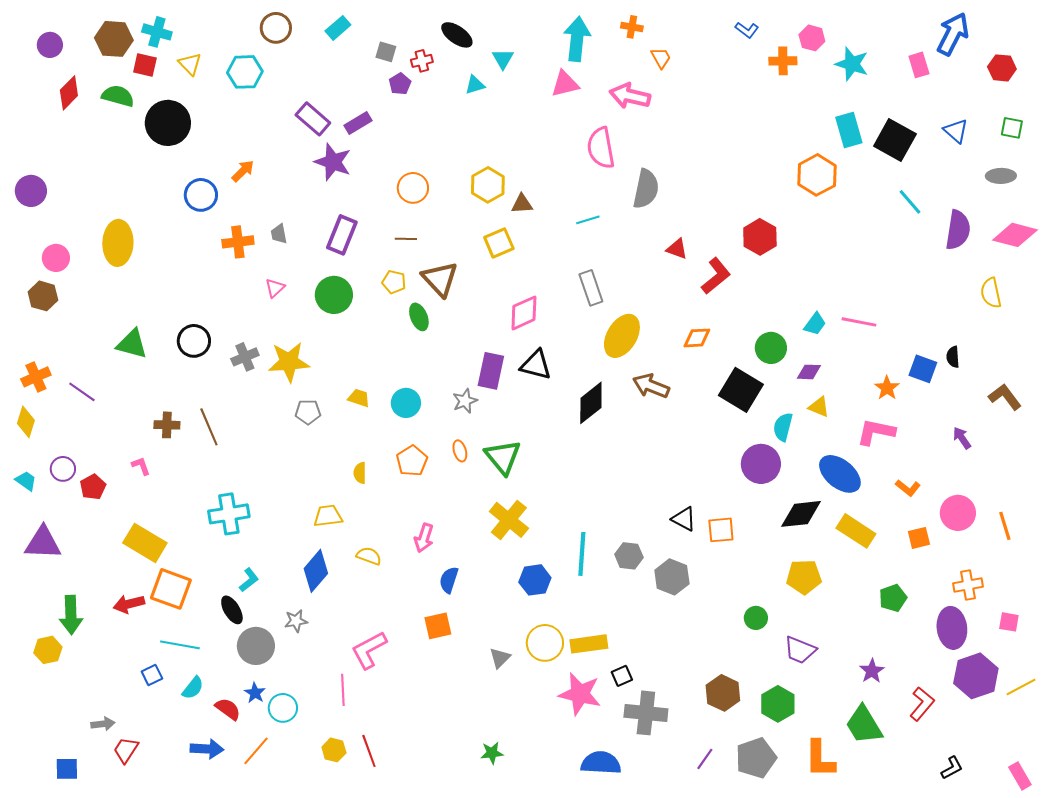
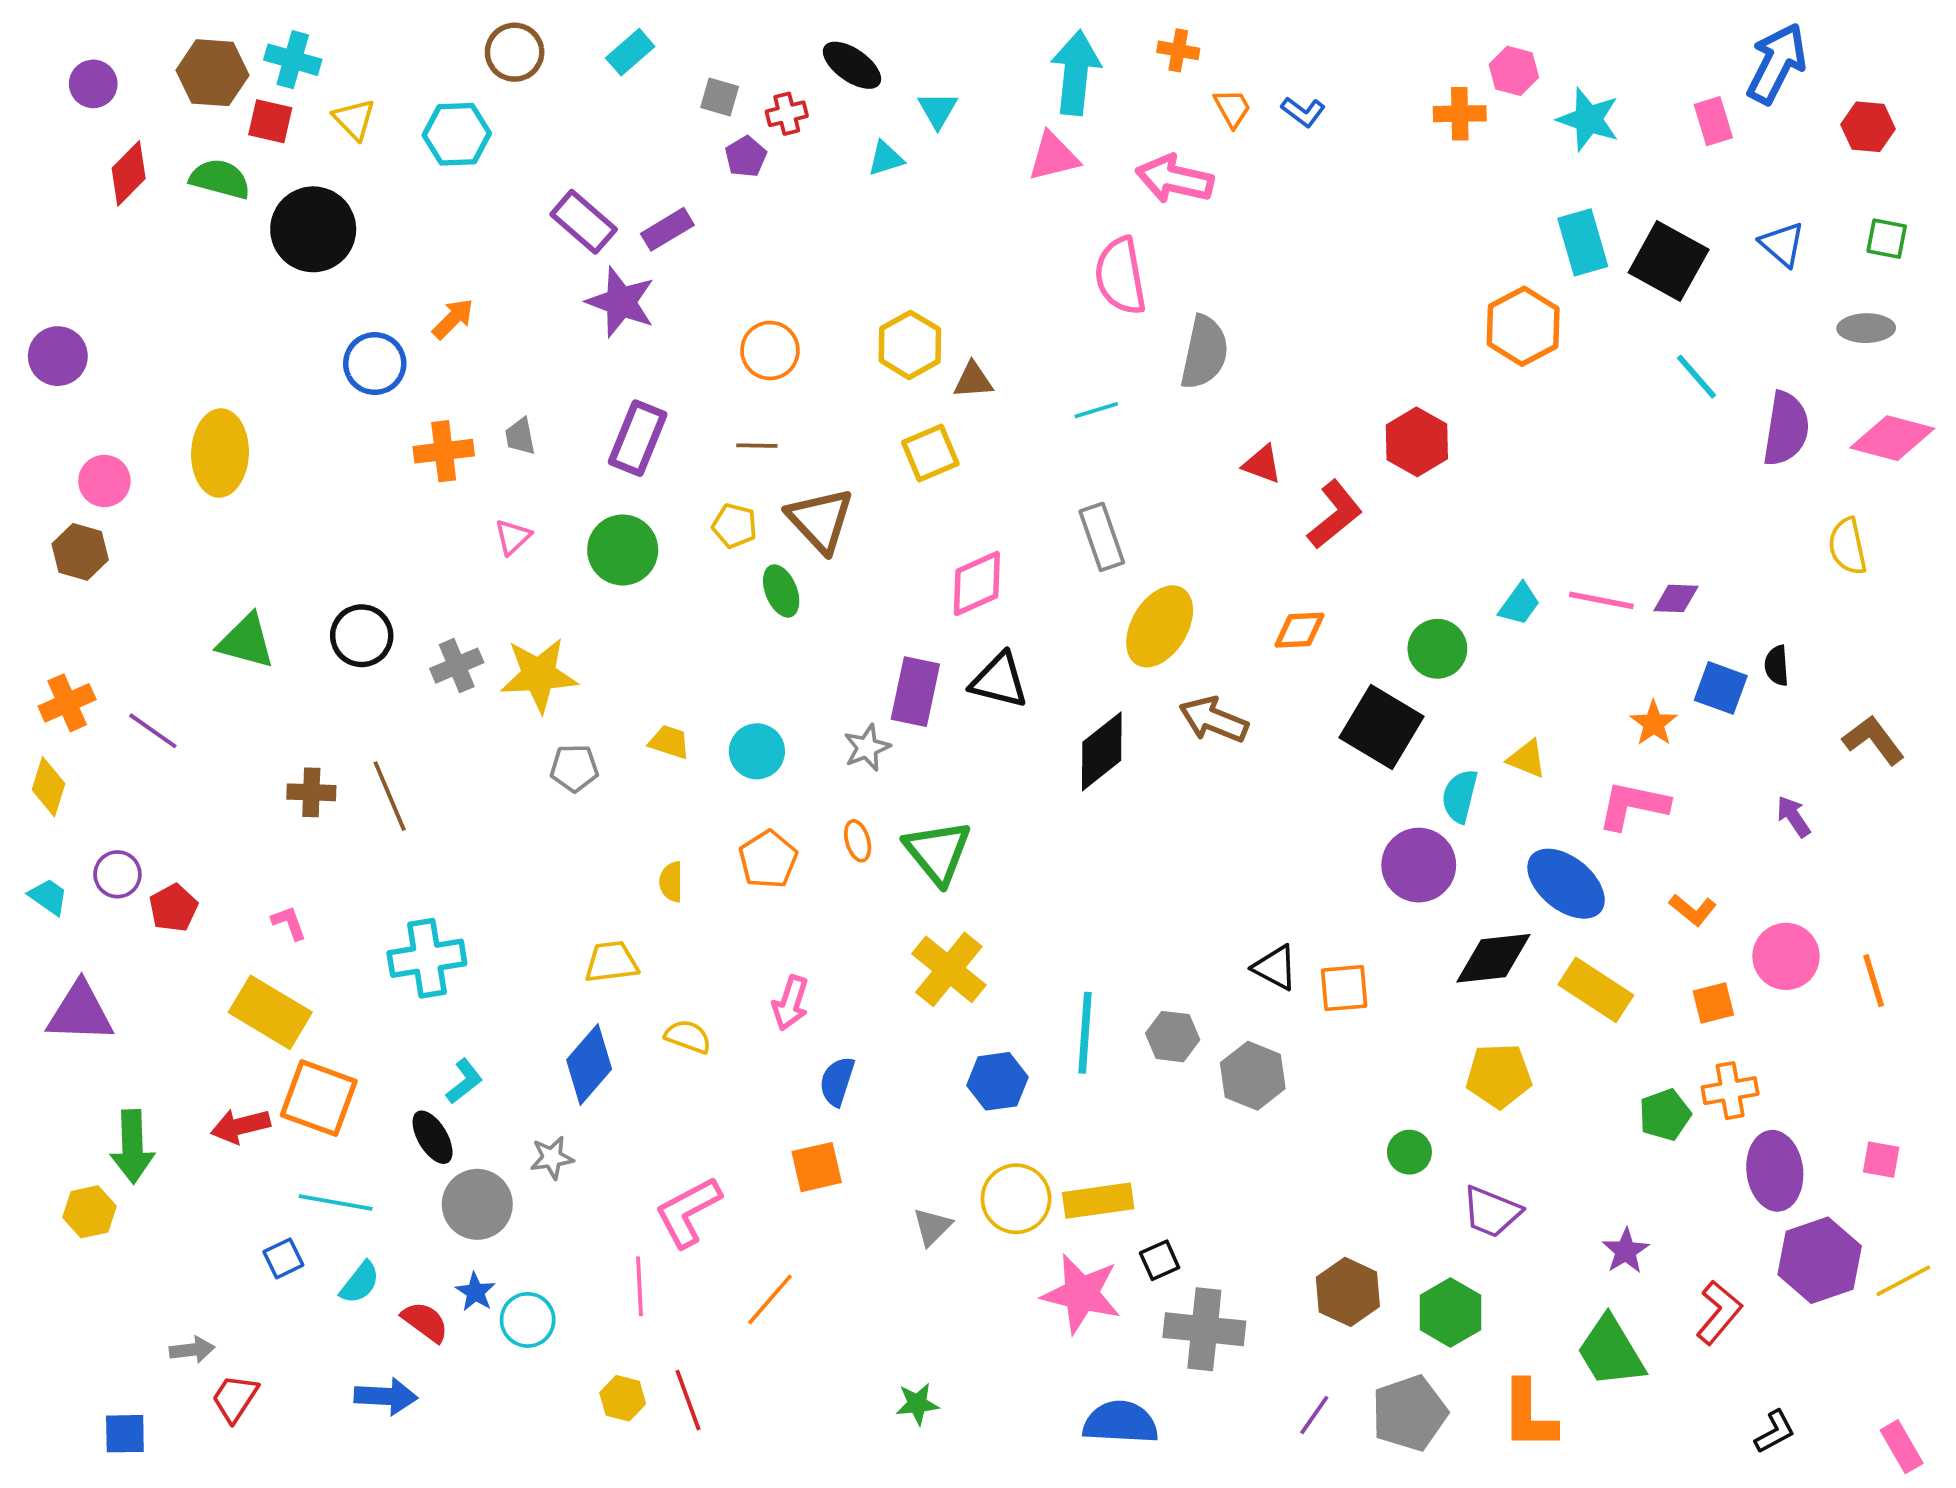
blue L-shape: (747, 30) -> (1303, 112), moved
purple diamond: (809, 372) -> (1676, 598), moved
pink L-shape: (141, 466) -> (289, 923), moved
orange cross: (968, 585) -> (1730, 1091), moved
orange line: (256, 751) -> (770, 1299), moved

